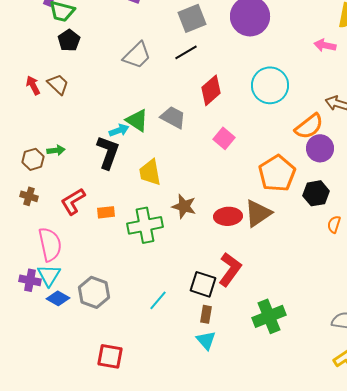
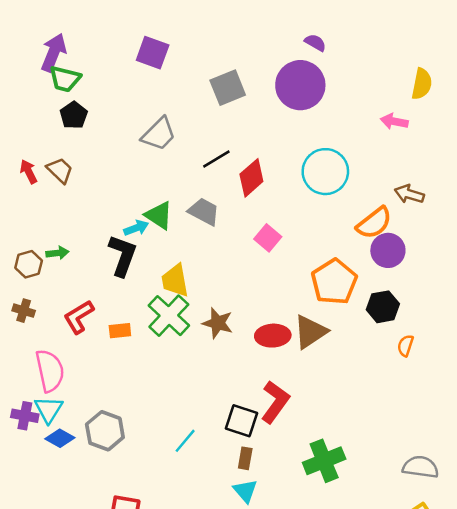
black line: (186, 52) -> (216, 159), moved
green cross: (145, 225) -> (169, 316), moved, turned -36

